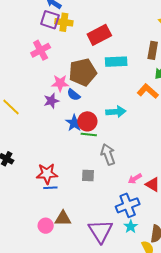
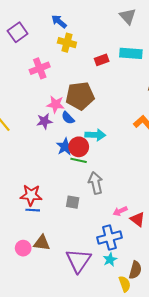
purple square: (50, 20) -> (18, 32), moved, turned 30
red rectangle: (99, 35) -> (102, 60), size x0.6
cyan rectangle: (116, 62) -> (131, 53), moved
cyan arrow: (116, 112) -> (95, 135), moved

